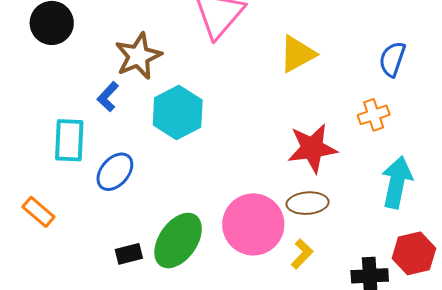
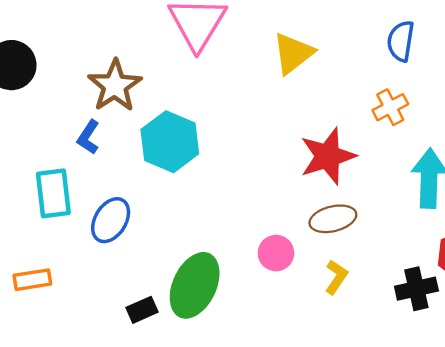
orange rectangle: (38, 212) -> (32, 280), turned -40
pink circle: (253, 224) -> (276, 253), size x0.5

